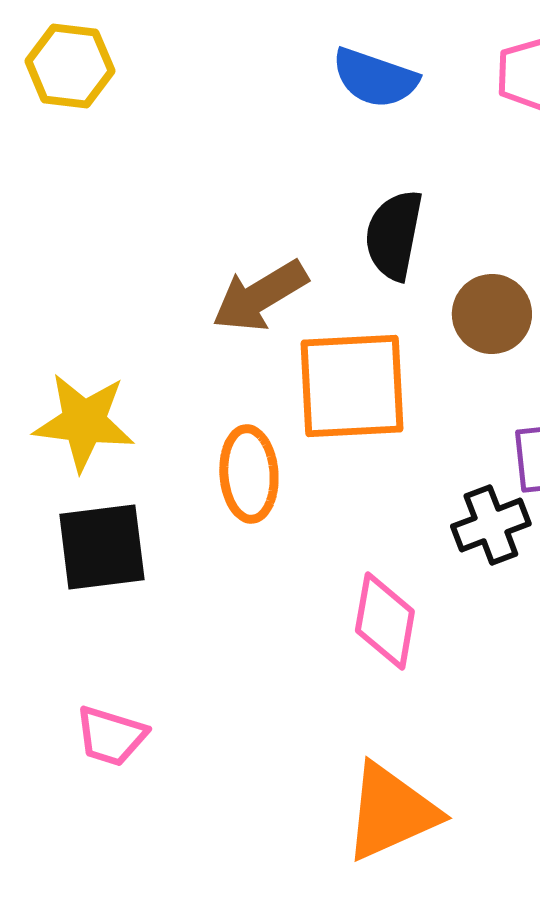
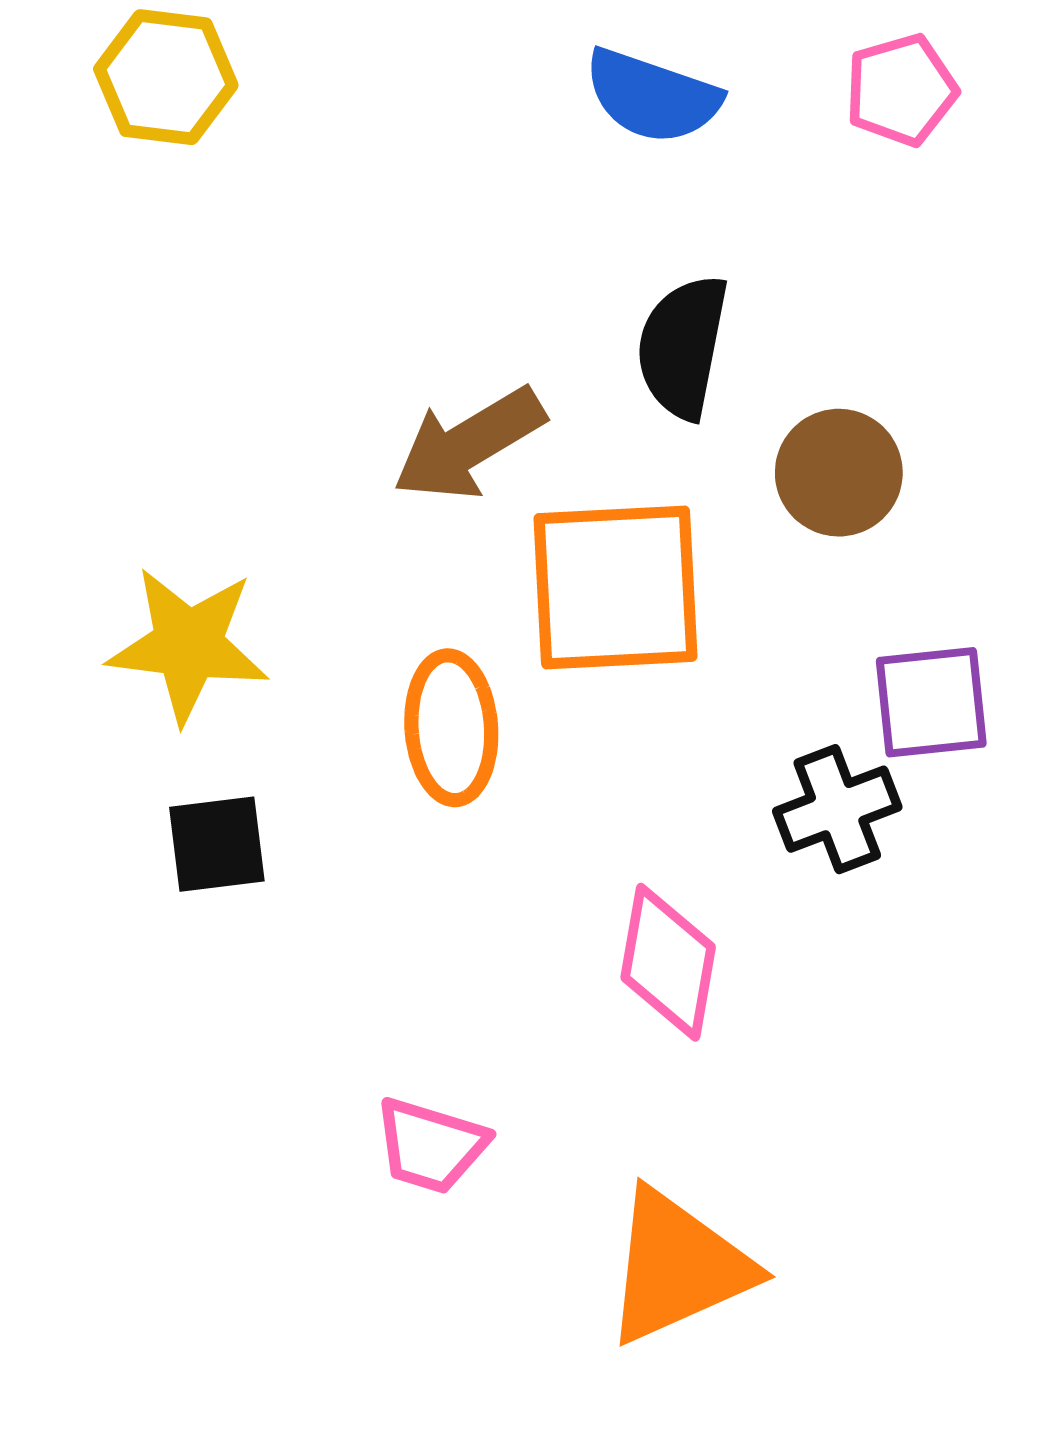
black square: (102, 547) -> (217, 844), size x0.7
pink trapezoid: (111, 736) -> (431, 1146), moved

